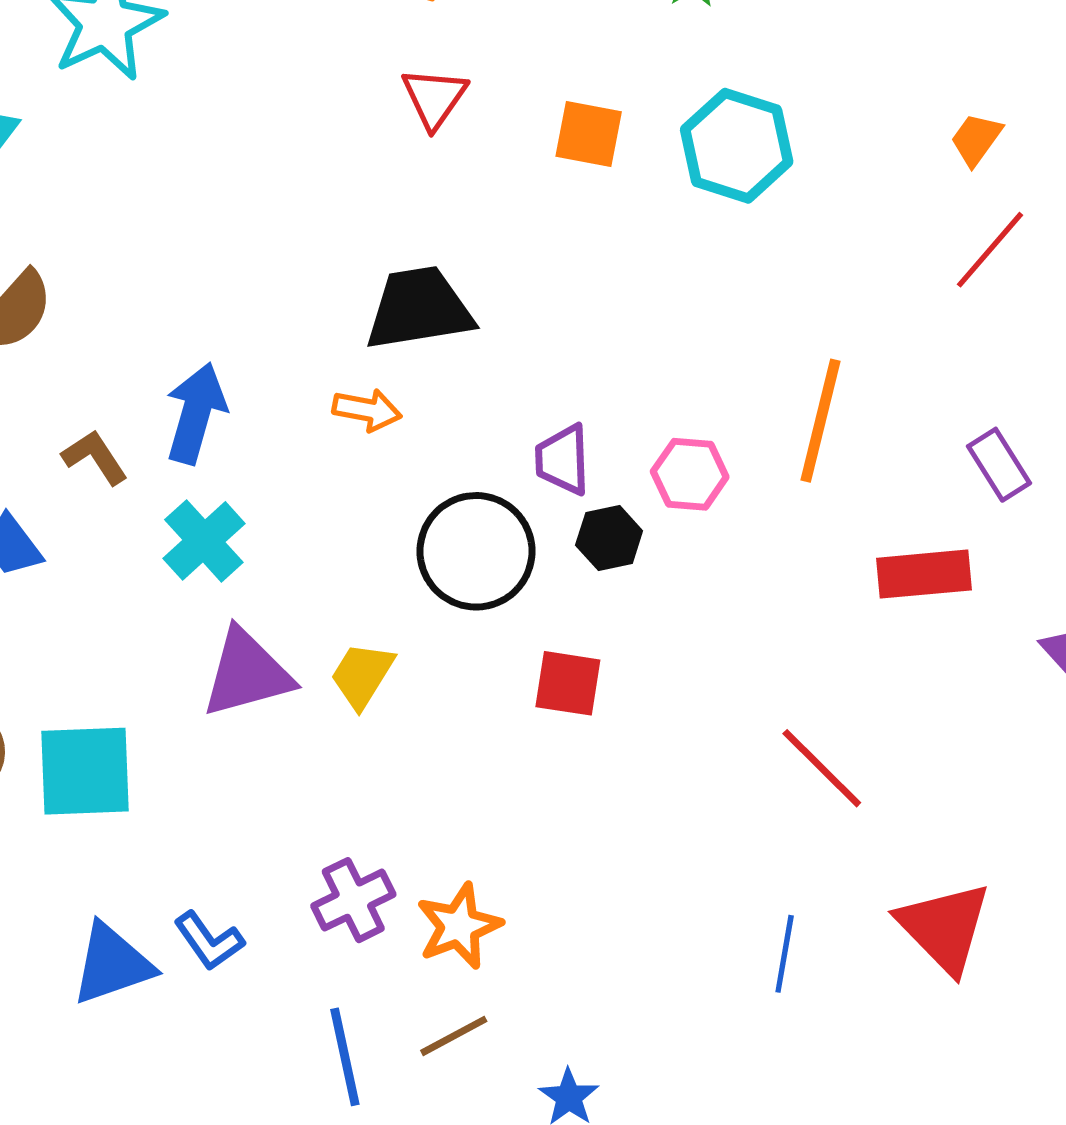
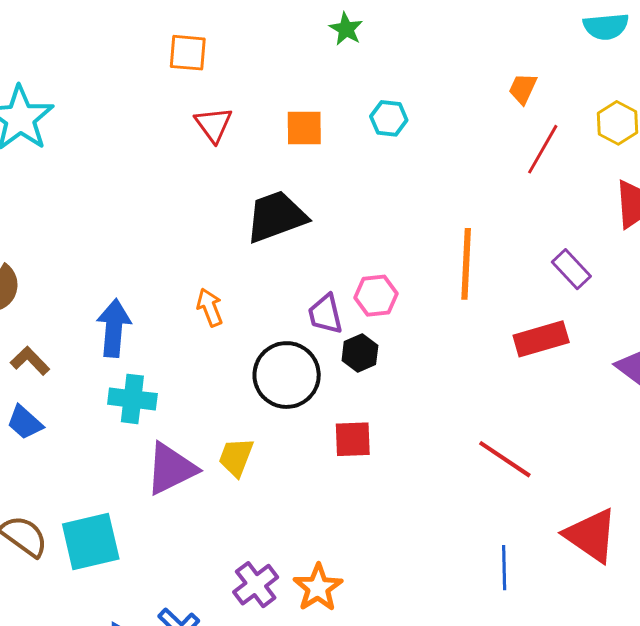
cyan hexagon: (737, 146) -> (389, 118), size x0.6
black trapezoid: (419, 309) -> (276, 217), moved
orange arrow: (367, 410) -> (210, 307), turned -111
brown L-shape: (95, 457) -> (30, 361), moved
pink hexagon: (690, 474) -> (376, 296), moved
cyan cross: (204, 541) -> (132, 399), turned -30

